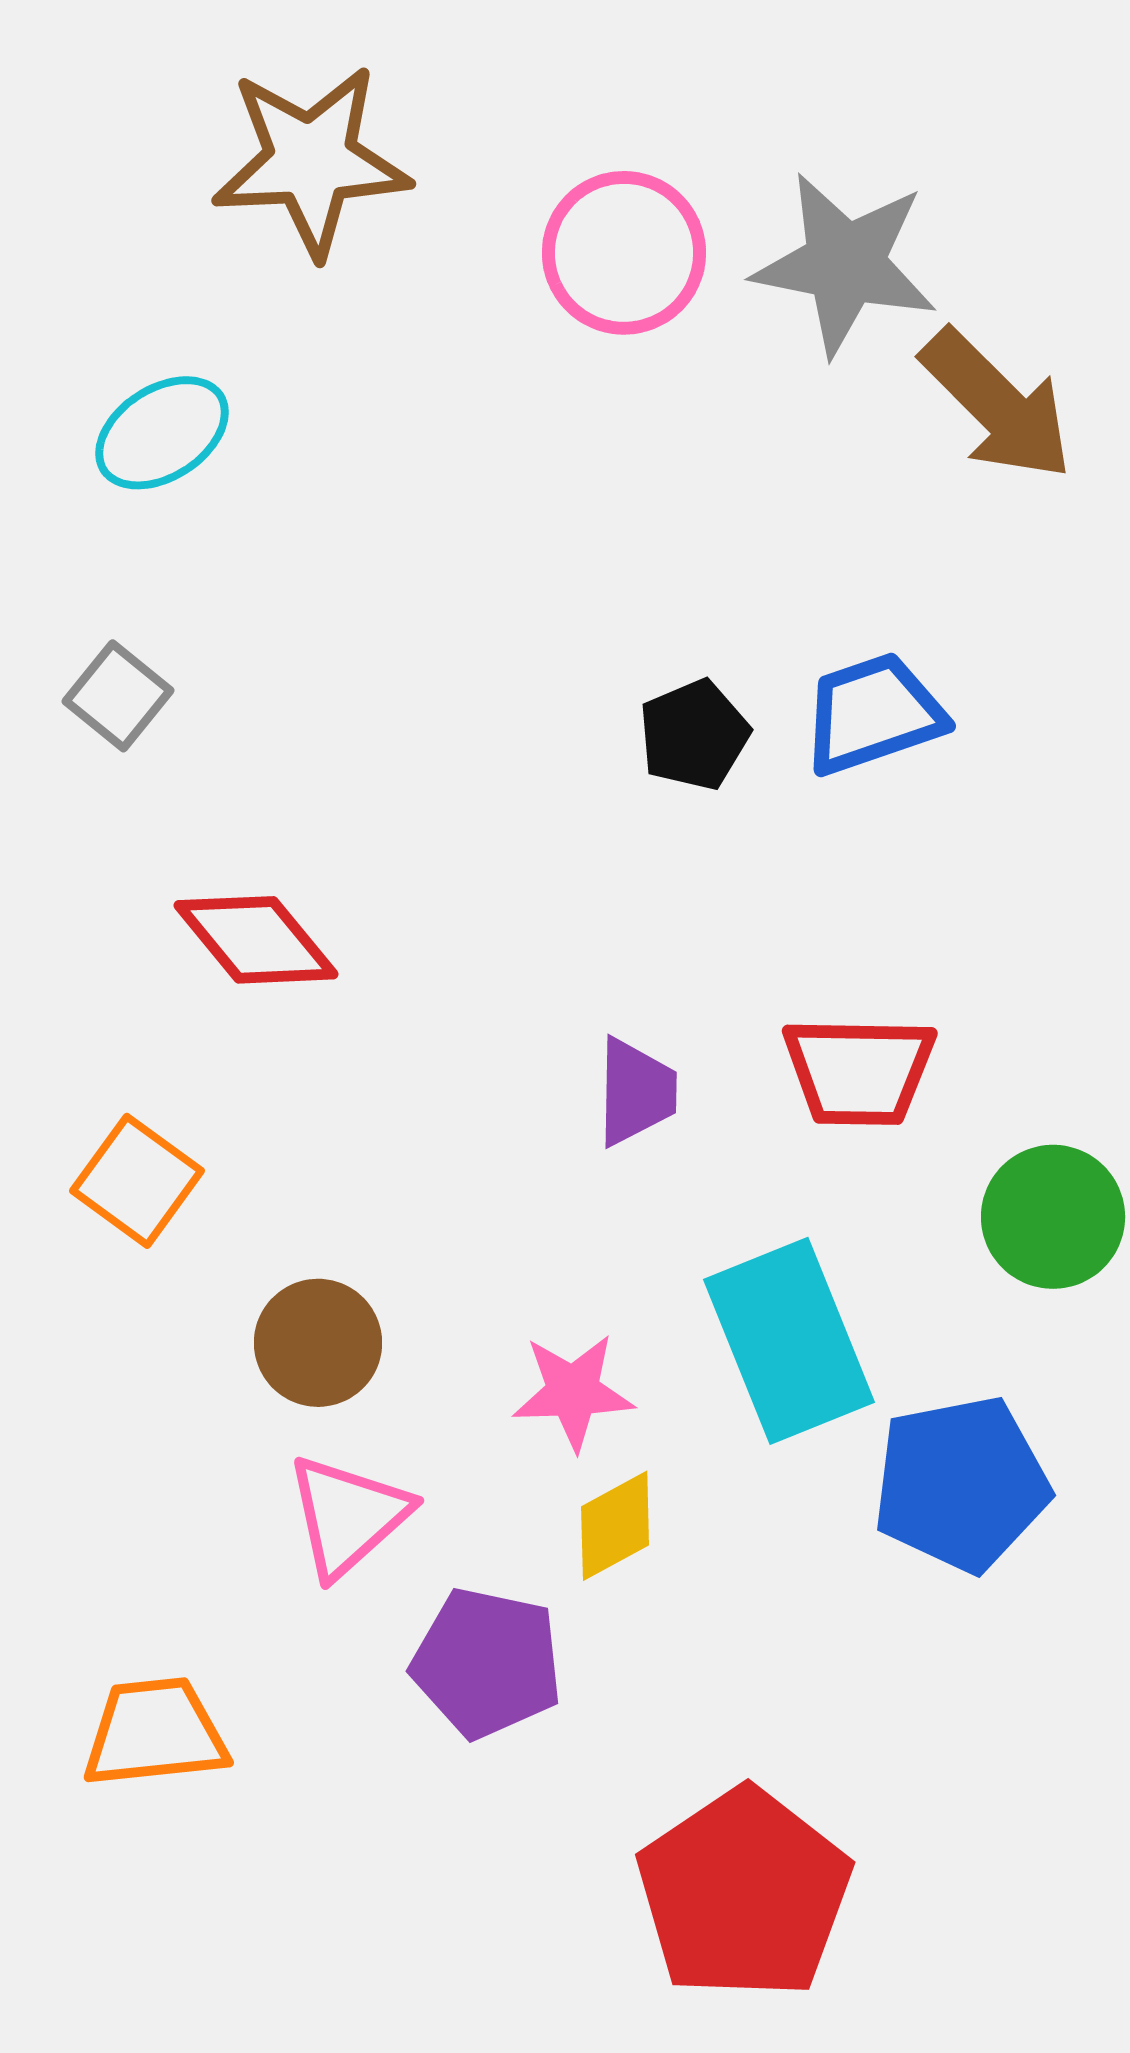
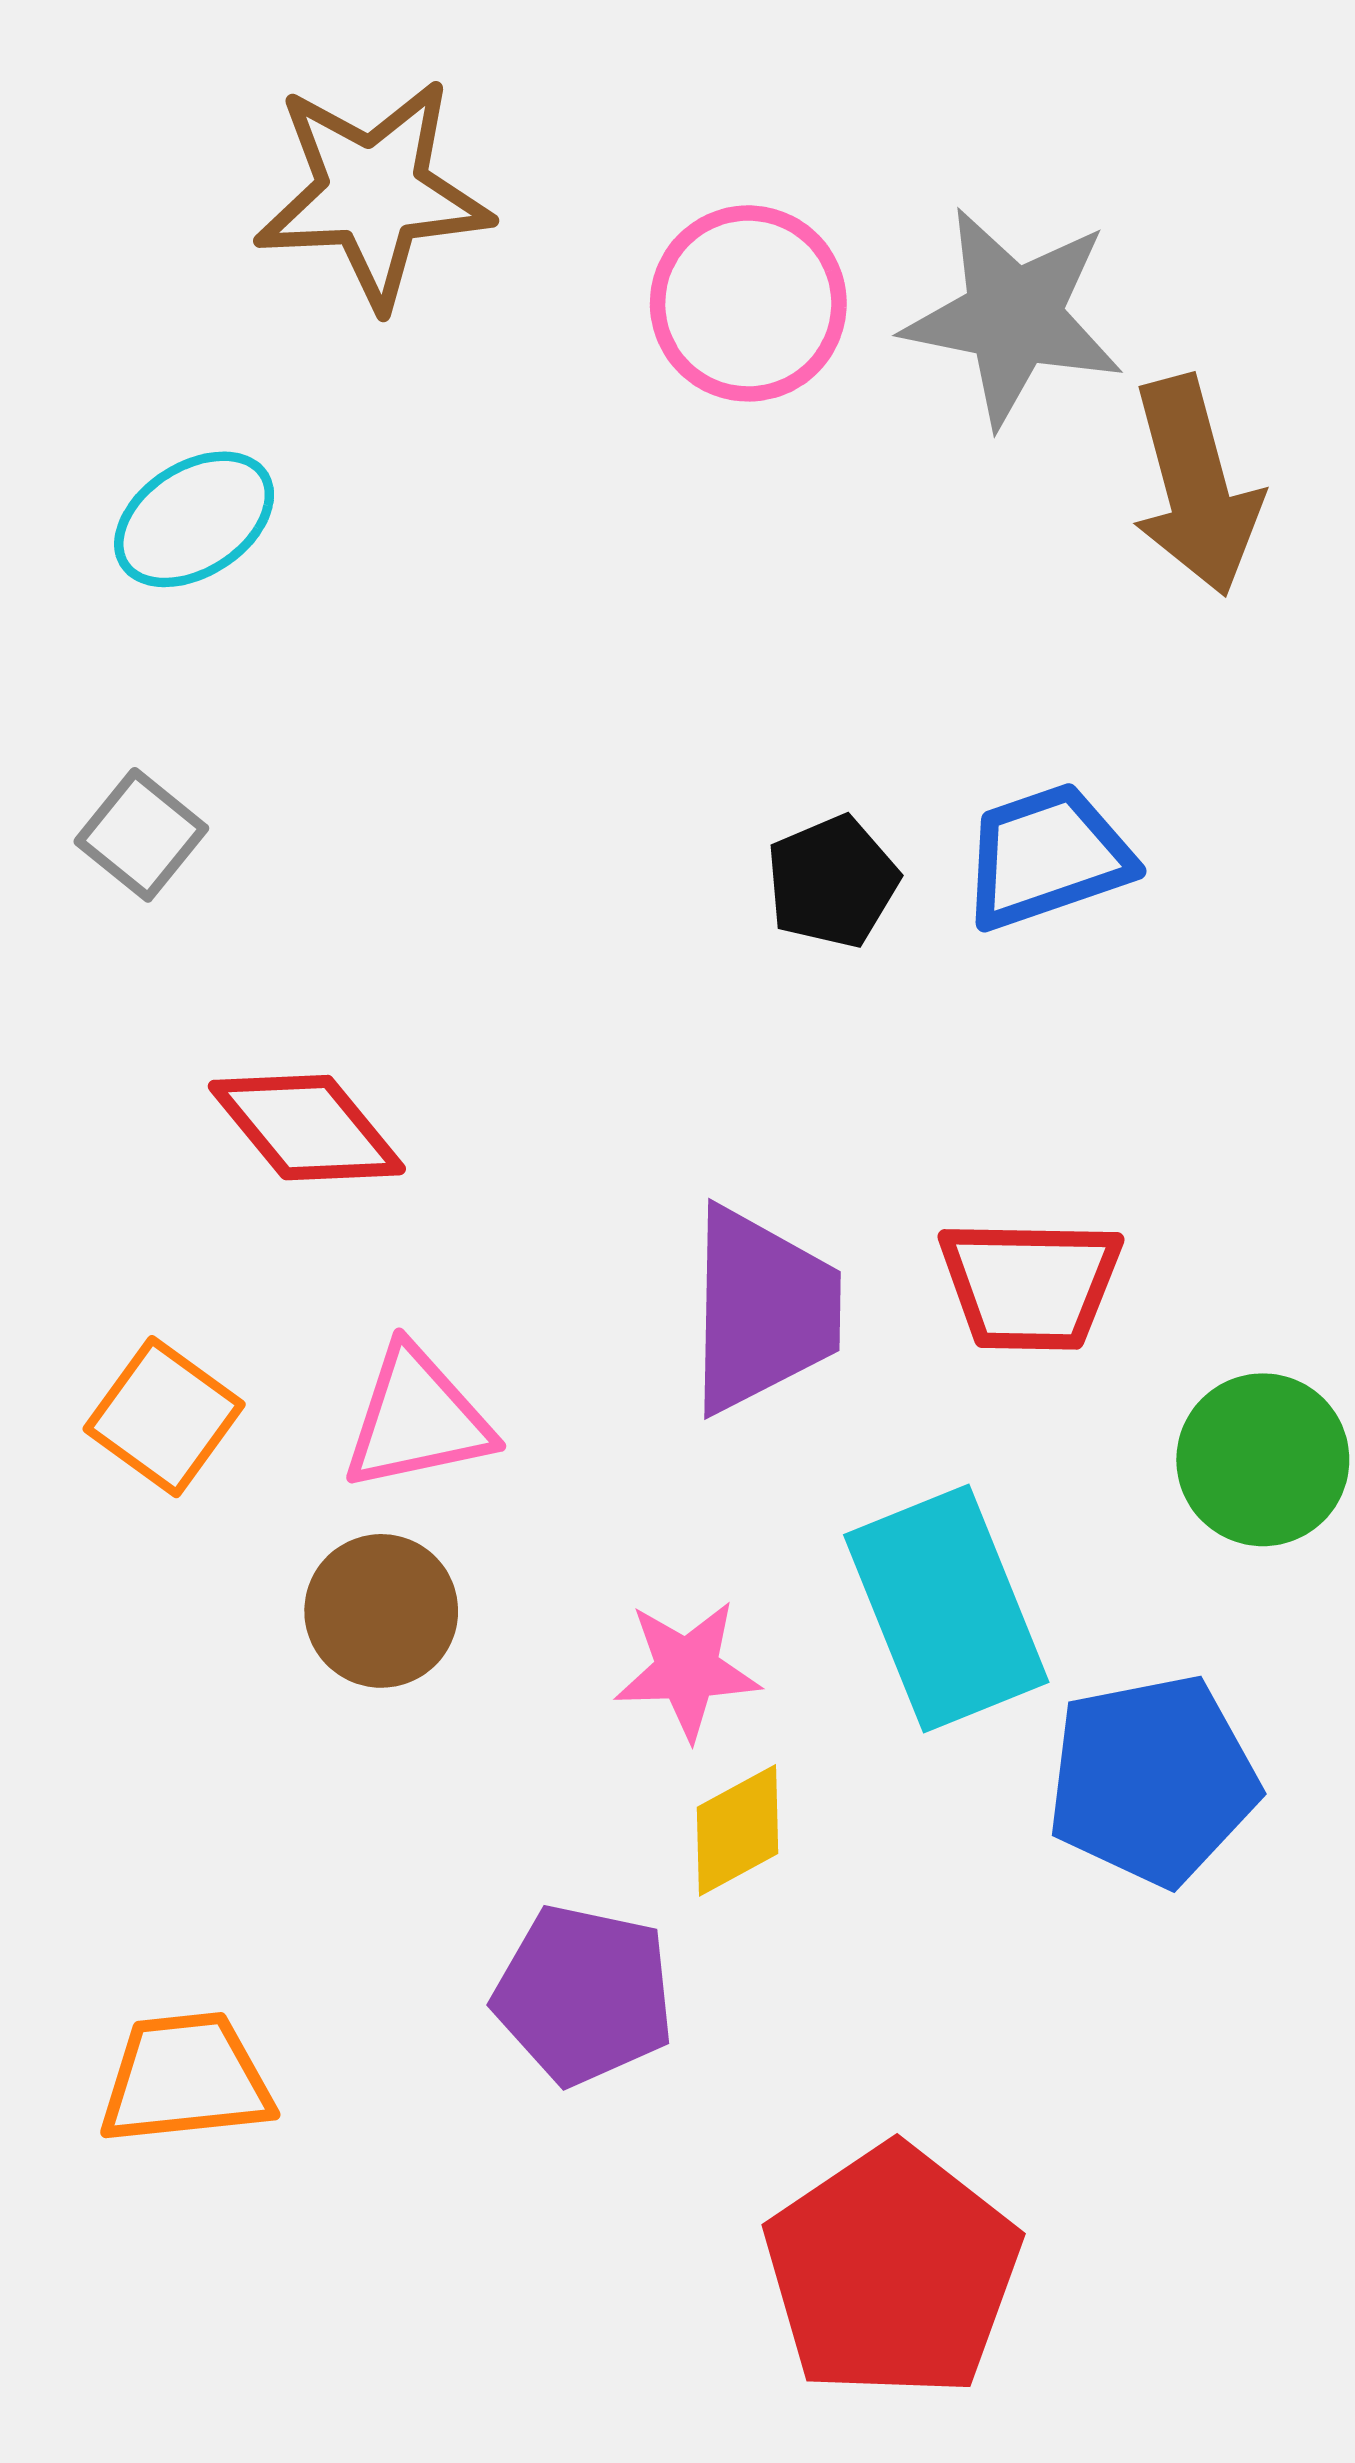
brown arrow: (997, 405) -> (1196, 486), turned 30
purple trapezoid: (636, 1092) -> (763, 1310), size x1.6
pink triangle: (348, 1516) -> (417, 1419), moved, turned 30

